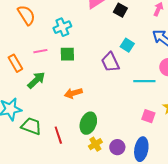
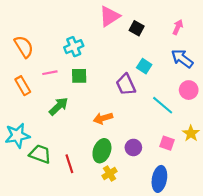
orange semicircle: (26, 15) -> (24, 47), moved
green arrow: (36, 80) -> (59, 106), moved
cyan line: (144, 81) -> (163, 105), turned 40
orange arrow: (73, 93) -> (103, 118), moved
purple circle: (117, 147) -> (133, 147), moved

